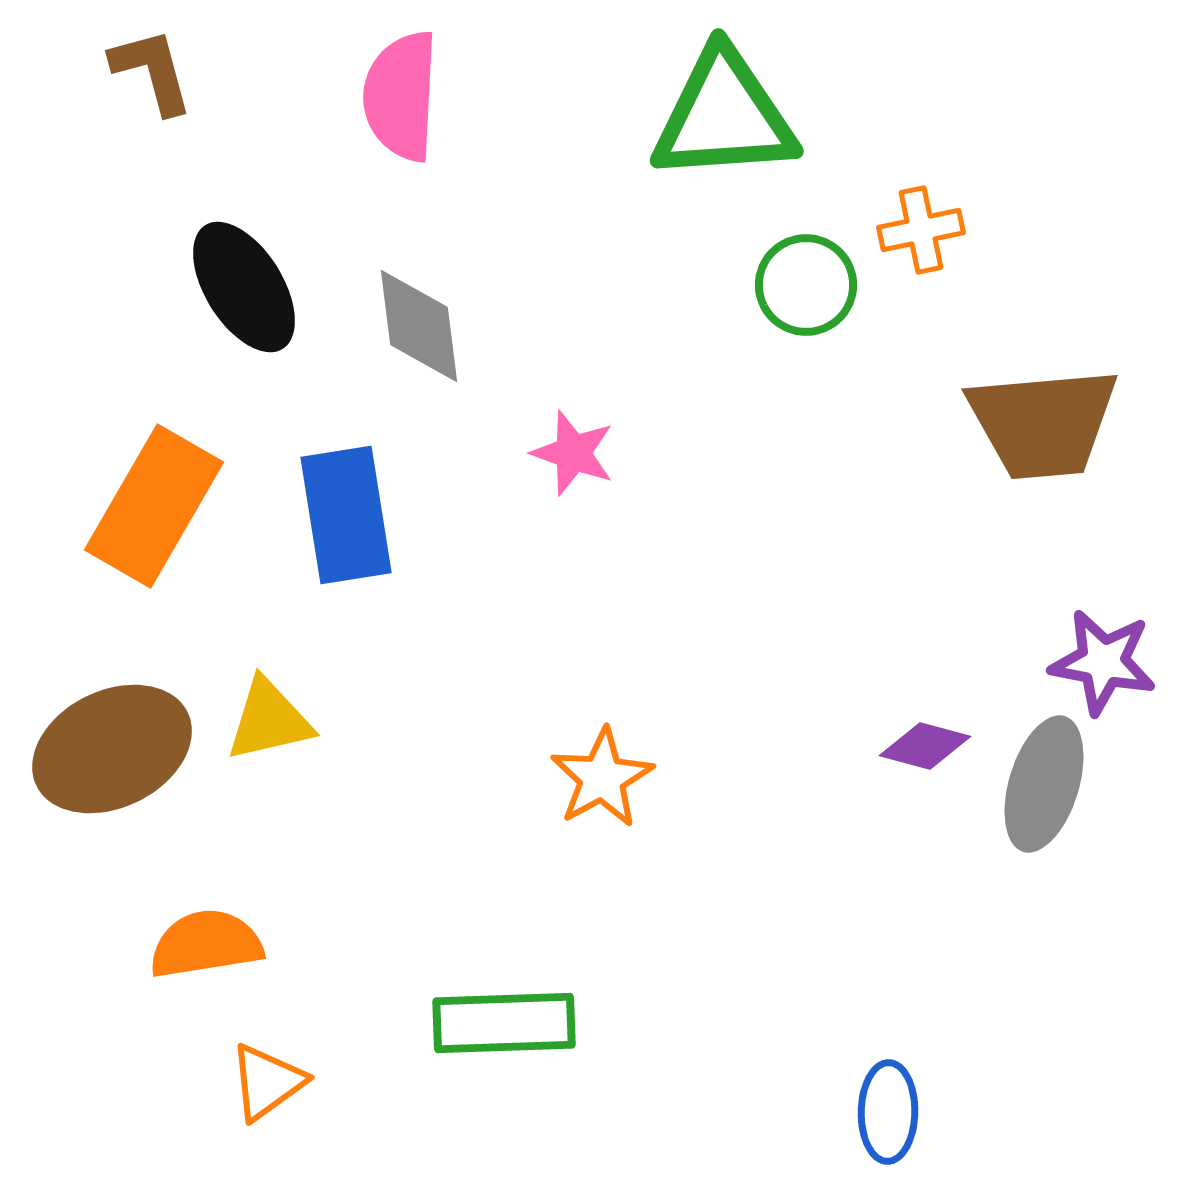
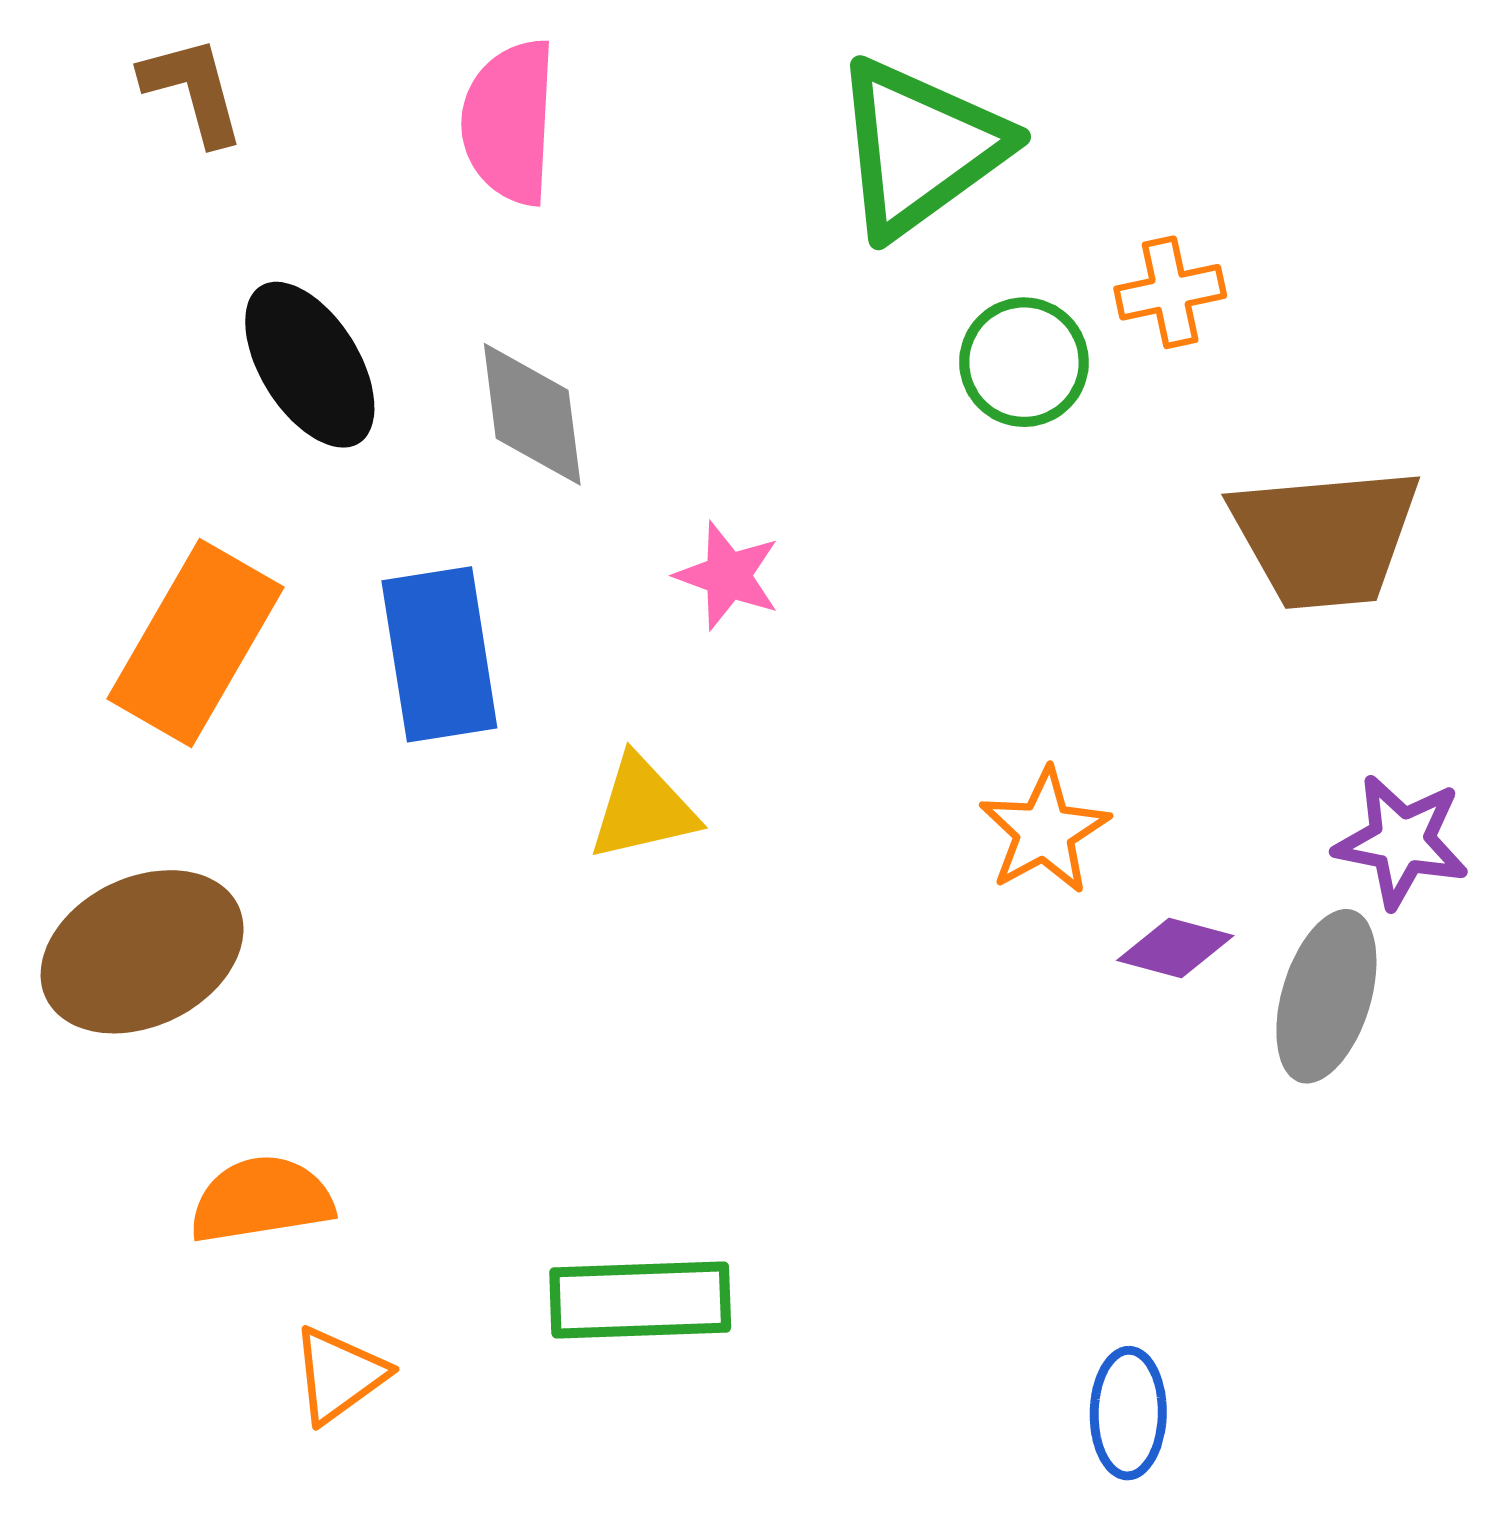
green triangle: (724, 116) -> (920, 147), turned -32
yellow triangle: (269, 720) -> (643, 808), moved
orange star: (602, 778) -> (1044, 831), moved

